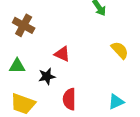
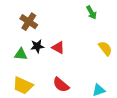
black star: (47, 76) -> (37, 46), moved
red semicircle: (69, 99) -> (61, 85), turned -54

